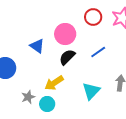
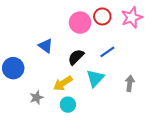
pink circle: (65, 34) -> (80, 23), moved
cyan triangle: (91, 91) -> (95, 78), moved
cyan circle: (47, 104) -> (68, 105), moved

